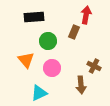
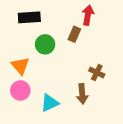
pink circle: (52, 68) -> (20, 90), moved
cyan triangle: (39, 93) -> (50, 103), moved

